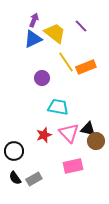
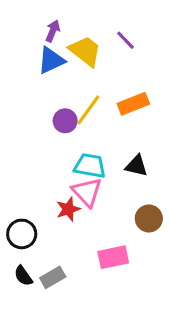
yellow line: (66, 62) -> (88, 110), moved, turned 70
black triangle: (88, 129) -> (136, 166), moved
pink triangle: (69, 133) -> (87, 192), moved

